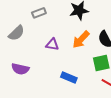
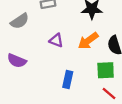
blue rectangle: (69, 77) -> (68, 80), turned 70

